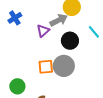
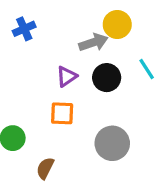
purple triangle: (43, 31) -> (66, 76), moved
gray circle: (64, 66) -> (112, 143), moved

